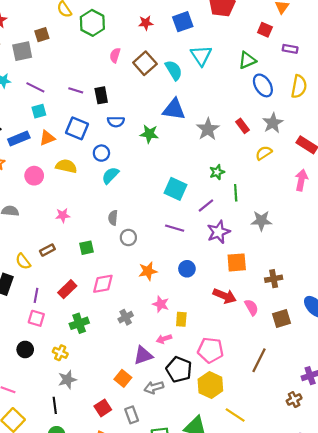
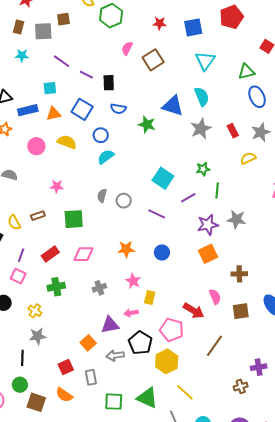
cyan semicircle: (174, 70) -> (202, 97), moved
purple line: (35, 87) -> (62, 61), moved
purple star: (218, 232) -> (208, 225), moved
gray circle: (128, 237) -> (124, 201), moved
green square: (87, 248) -> (74, 219), size x1.5
orange square: (237, 262) -> (208, 254), turned -30
red arrow: (225, 296) -> (194, 311), moved

